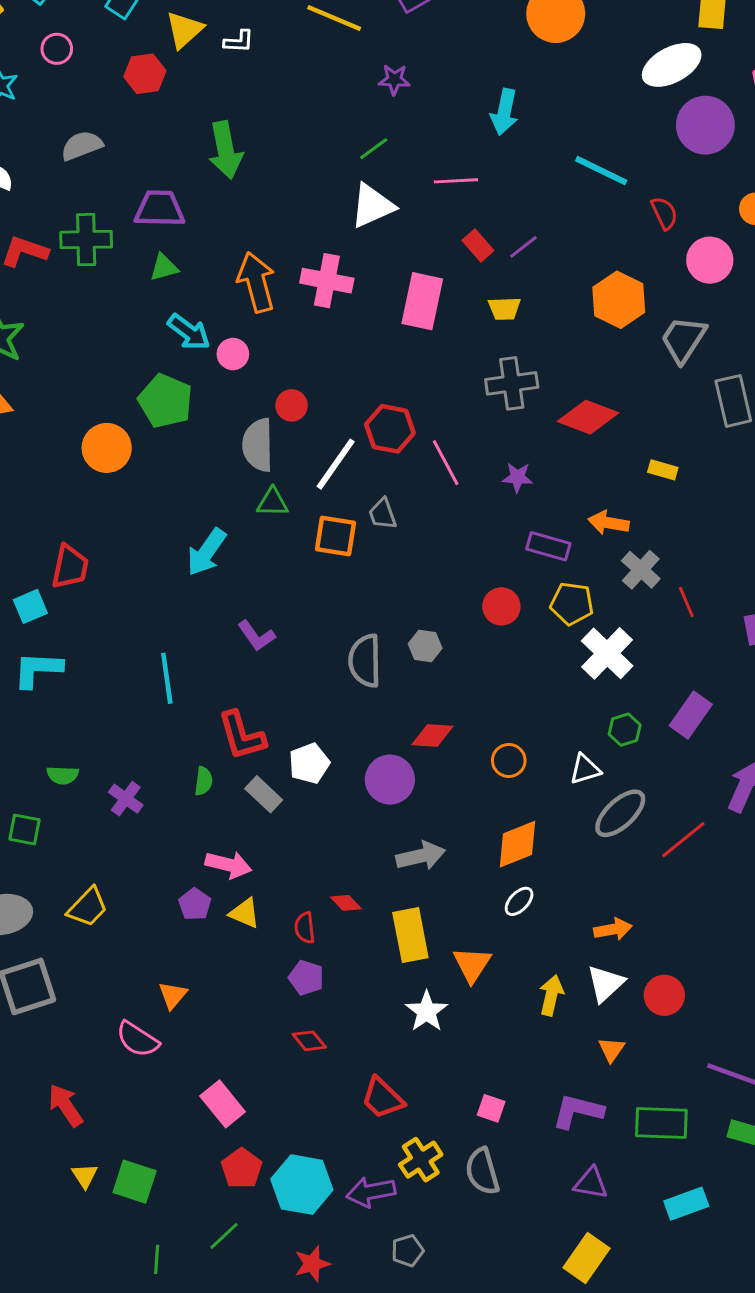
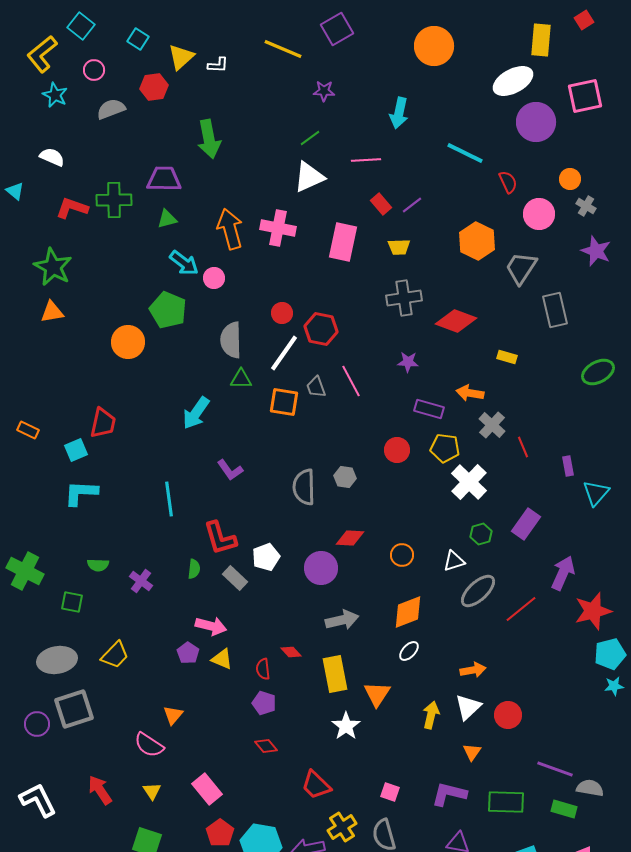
gray semicircle: (82, 146) -> (111, 109), moved
red circle: (292, 405) -> (282, 313), moved
pink line: (446, 463) -> (351, 381), moved
yellow triangle: (85, 1176) -> (152, 791), moved

